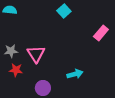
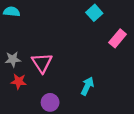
cyan square: (64, 11) -> (94, 13), moved
cyan arrow: (75, 74) -> (87, 86), turned -49

